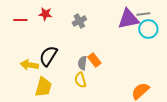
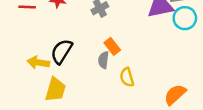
orange rectangle: (94, 60) -> (112, 46), moved
yellow semicircle: (80, 80) -> (127, 77), moved

